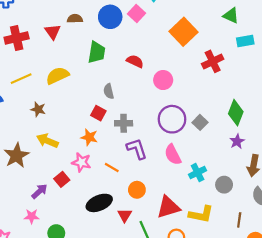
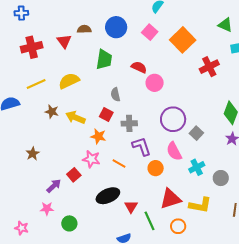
pink square: (137, 14) -> (150, 32), moved
pink circle: (163, 80) -> (155, 83), moved
gray square: (200, 122) -> (196, 133), moved
yellow arrow: (47, 141) -> (75, 117), moved
brown star: (16, 156) -> (33, 154), size x0.6
orange circle: (137, 190) -> (156, 168), moved

